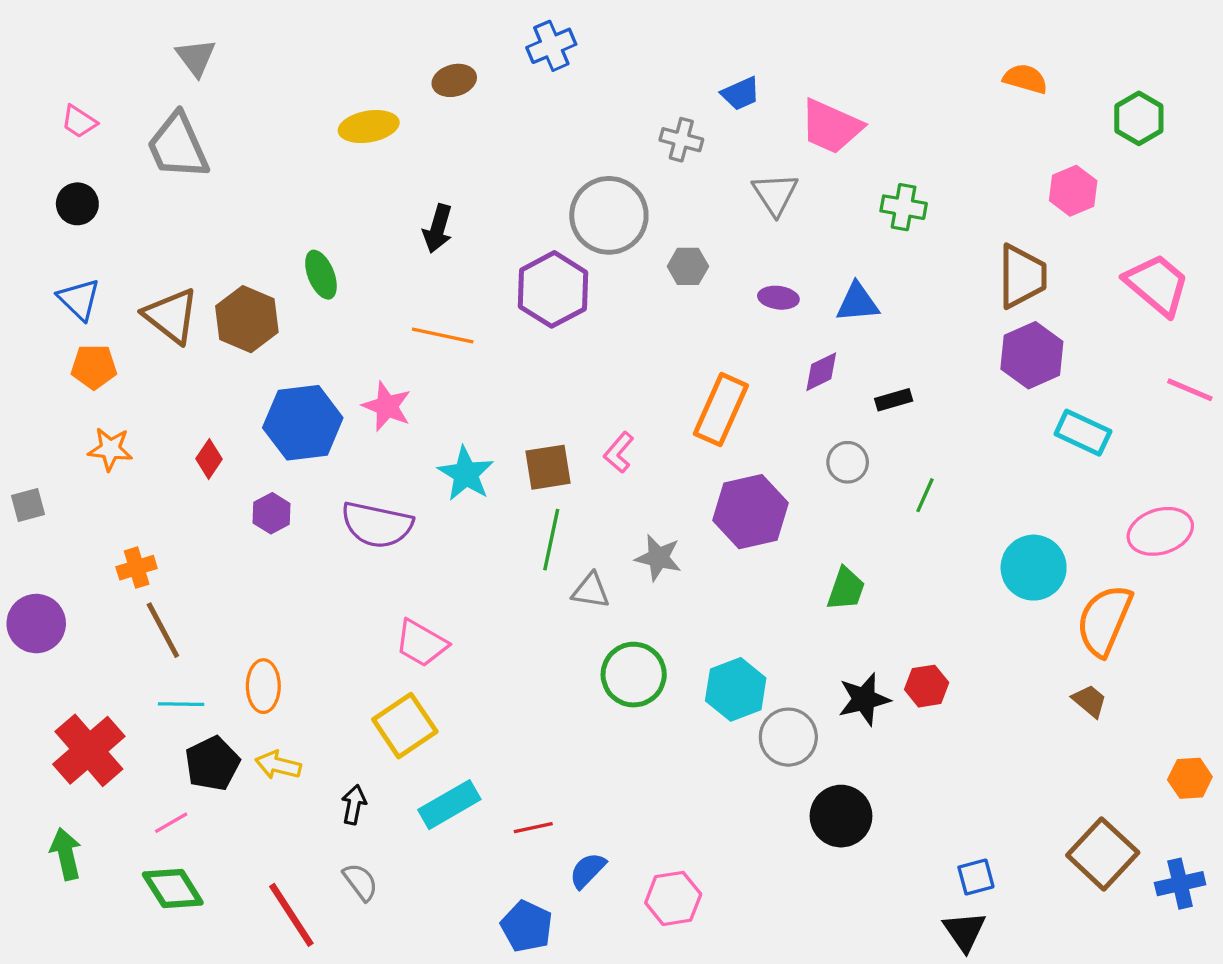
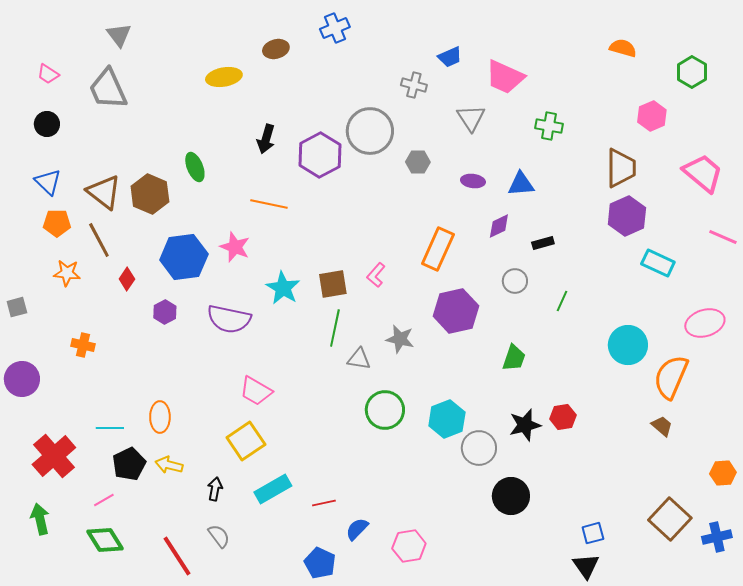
purple hexagon: (553, 289) -> (320, 155), moved
orange cross: (137, 568) -> (83, 345), turned 30
brown line: (163, 630) -> (99, 240), moved

